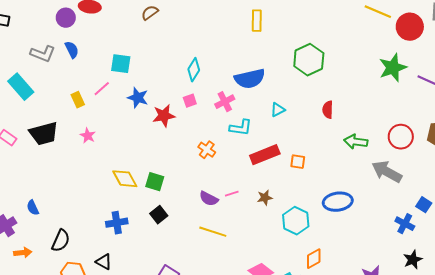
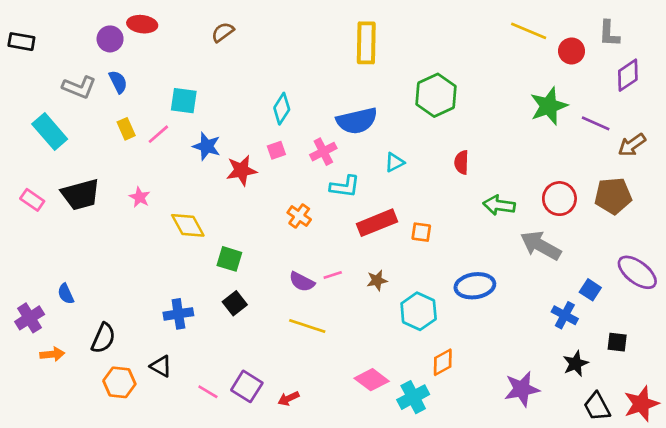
yellow rectangle: (257, 21) -> (366, 43), size x1.4
red circle: (410, 27) -> (572, 51), size x0.7
yellow rectangle: (78, 100) -> (126, 129), moved
yellow diamond: (125, 179) -> (188, 225), moved

